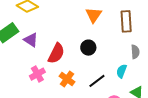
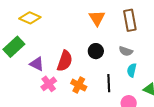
purple triangle: (31, 40) -> (37, 64), moved
gray semicircle: (135, 52) -> (126, 51), moved, turned 120
black line: (97, 81) -> (109, 83), turned -48

